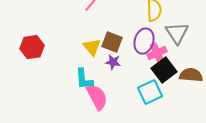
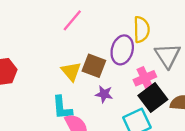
purple ellipse: (144, 41) -> (122, 50), moved
purple star: (113, 62) -> (104, 94), moved

